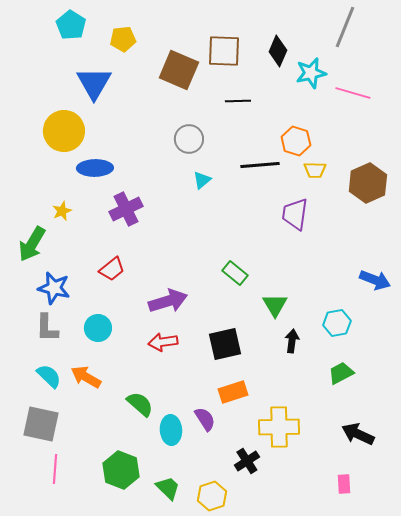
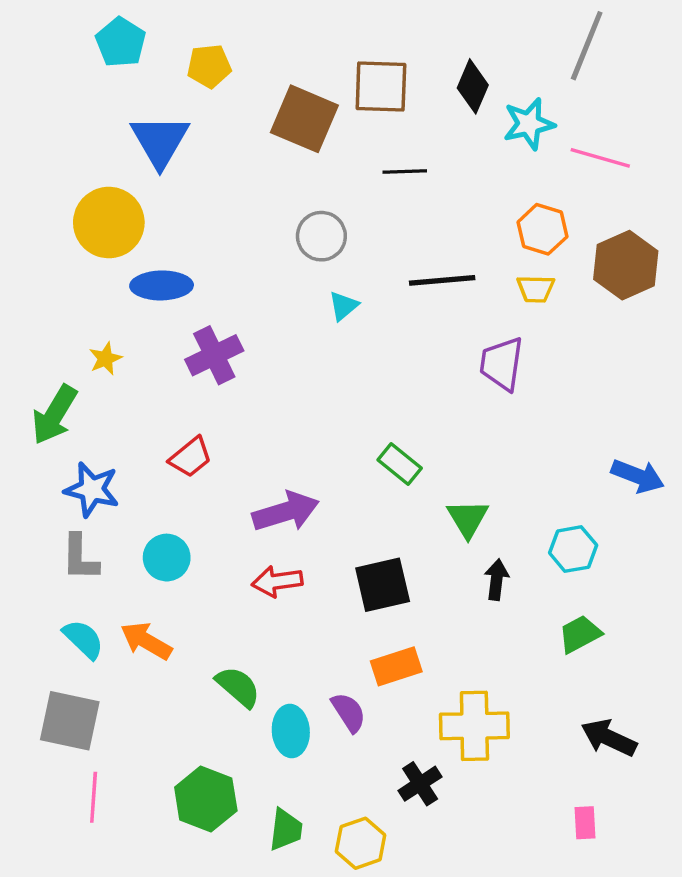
orange hexagon: (296, 141) -> (542, 229), moved
brown hexagon: (368, 183) -> (626, 265), moved
green trapezoid: (168, 488) -> (286, 830), turned 52

